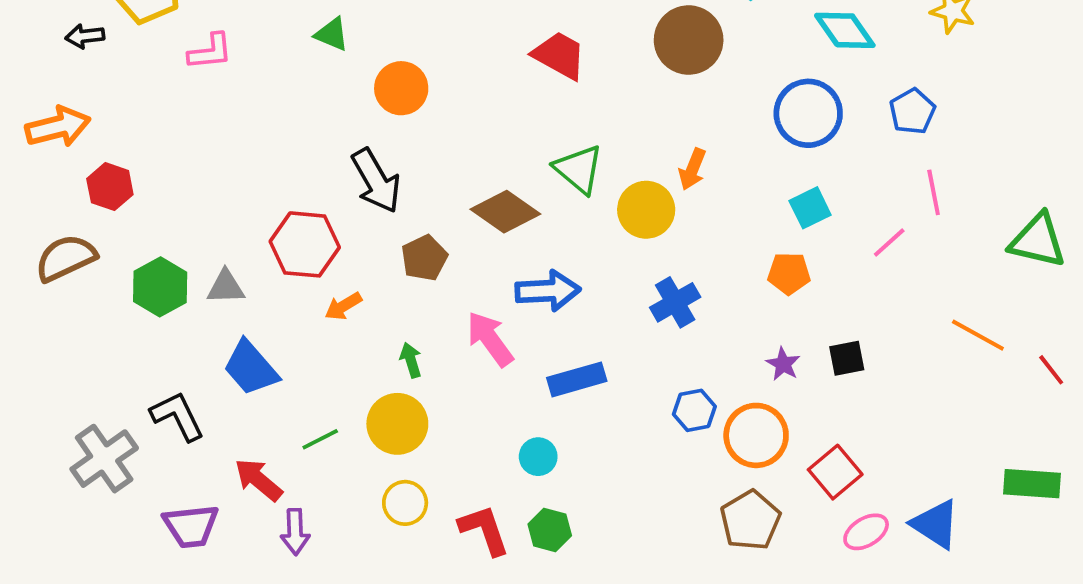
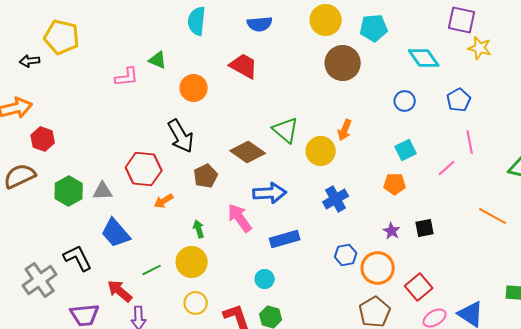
pink L-shape: (210, 52) -> (127, 77), moved
red trapezoid: (559, 55) -> (244, 66), moved
blue circle: (808, 113) -> (405, 101), size x0.6

